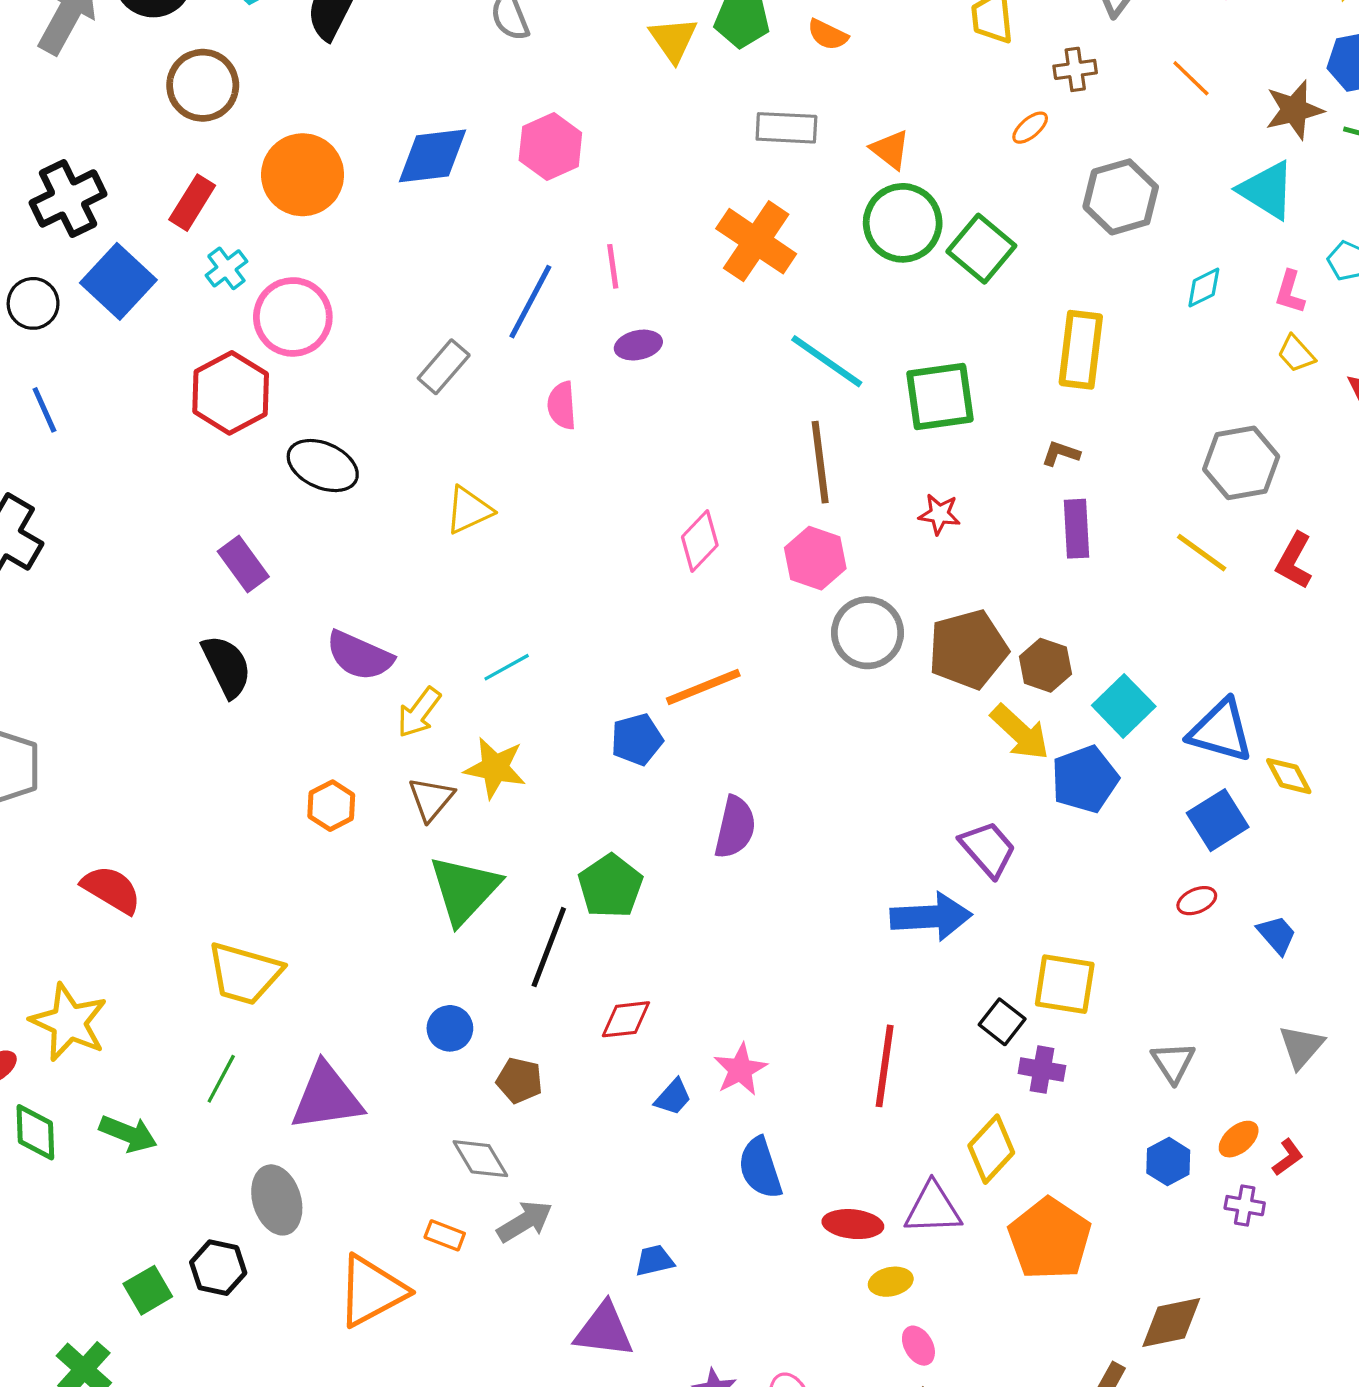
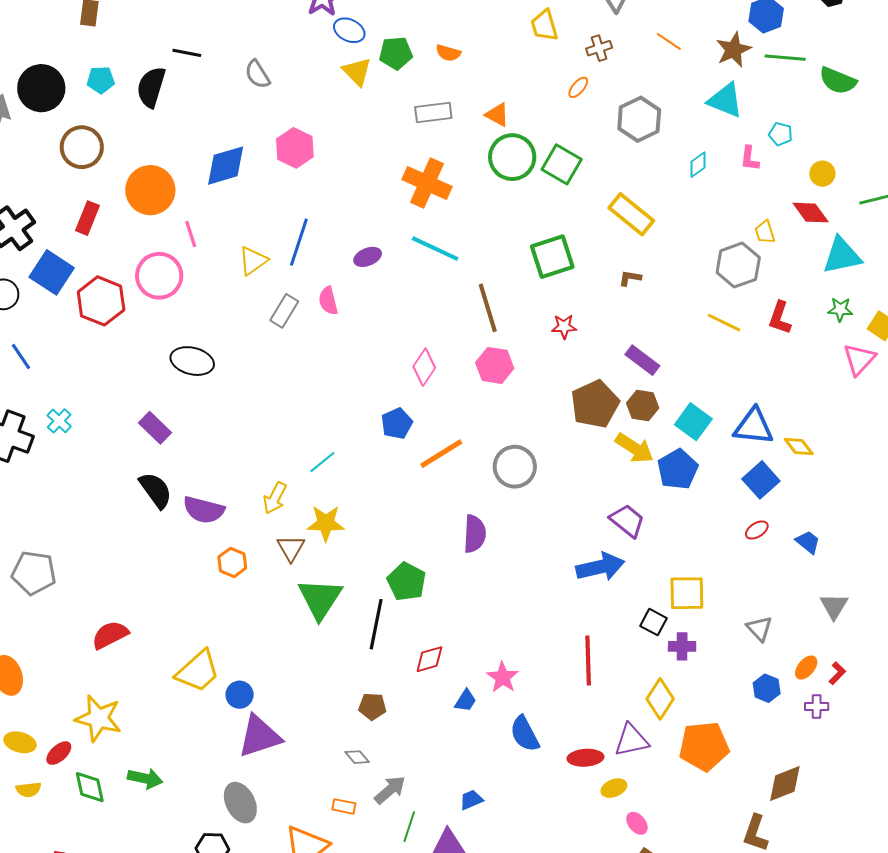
pink line: (613, 266) -> (191, 234), moved
cyan cross: (226, 268) -> (59, 421), moved
yellow rectangle: (1081, 350) -> (631, 214), turned -48
yellow trapezoid: (1296, 354) -> (765, 232), moved, turned 35
cyan line: (827, 361) -> (435, 249), moved
gray rectangle: (444, 367) -> (284, 311), moved
red hexagon: (231, 393) -> (101, 301), moved
yellow triangle: (469, 510) -> (253, 261), moved
purple rectangle: (1076, 529) -> (642, 360), moved, turned -40
gray circle: (867, 633) -> (515, 467), moved
purple semicircle: (360, 656) -> (204, 510), moved
blue pentagon: (637, 739) -> (397, 423), moved
red semicircle: (111, 889) -> (110, 635), turned -48
yellow trapezoid: (245, 973) -> (198, 671), turned -48
blue circle: (450, 1028) -> (240, 695), moved
green line: (221, 1079) -> (409, 827), moved
gray diamond: (480, 1159) -> (357, 757), size x0.7
orange pentagon: (1050, 1239) -> (704, 746), turned -30

